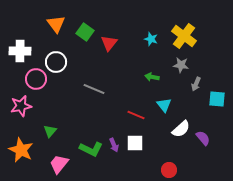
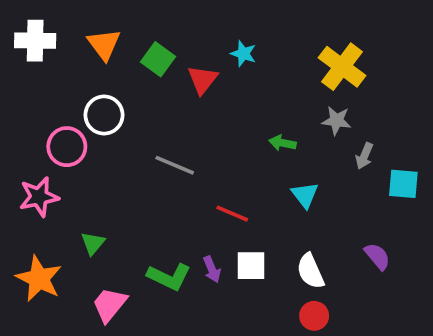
cyan star: (151, 39) -> (243, 54), moved
white cross: (20, 51) -> (35, 41), moved
red line: (136, 115) -> (232, 214), moved
white semicircle: (181, 129) -> (310, 271), moved, turned 108

